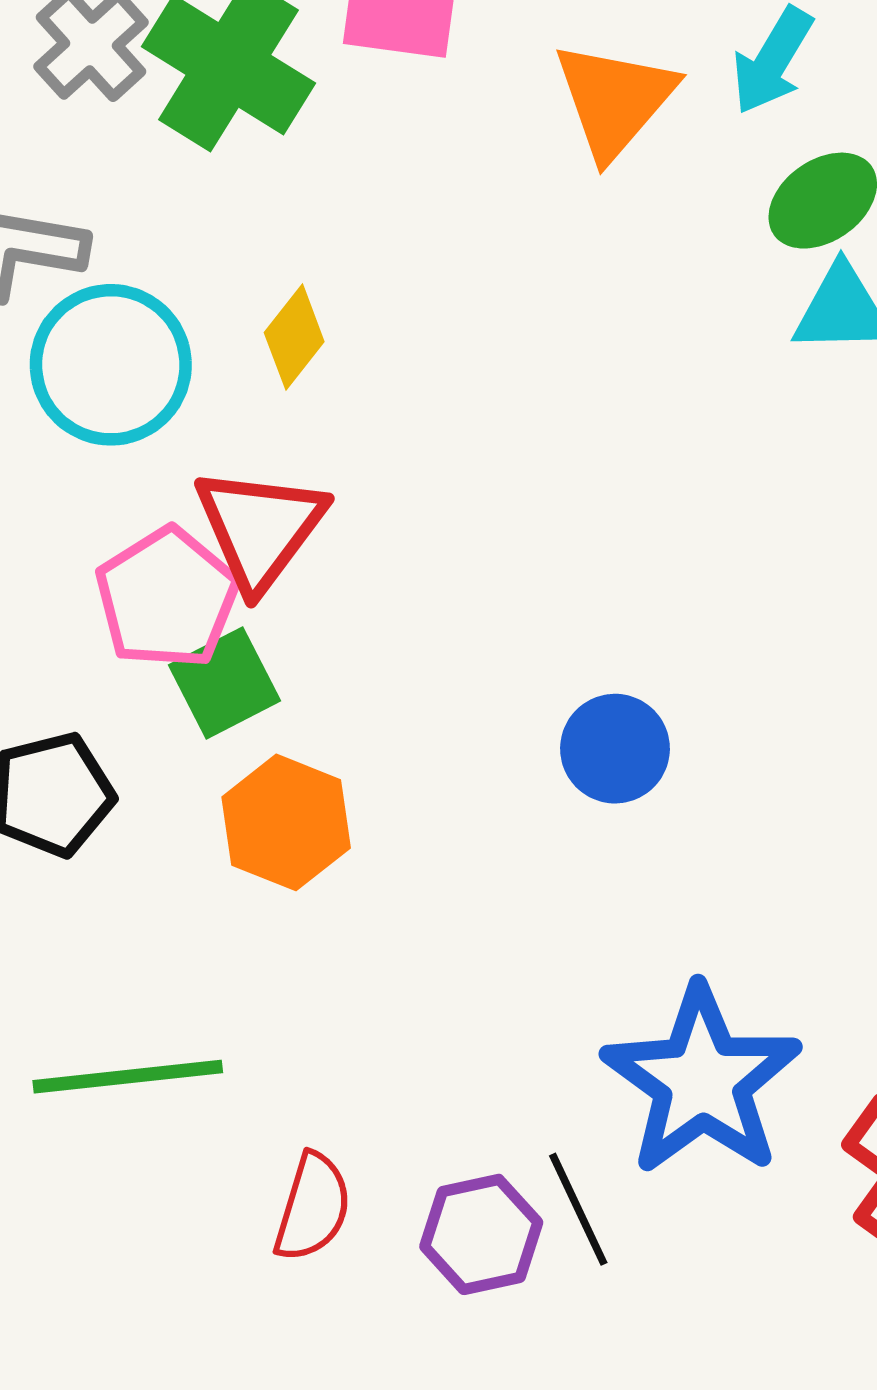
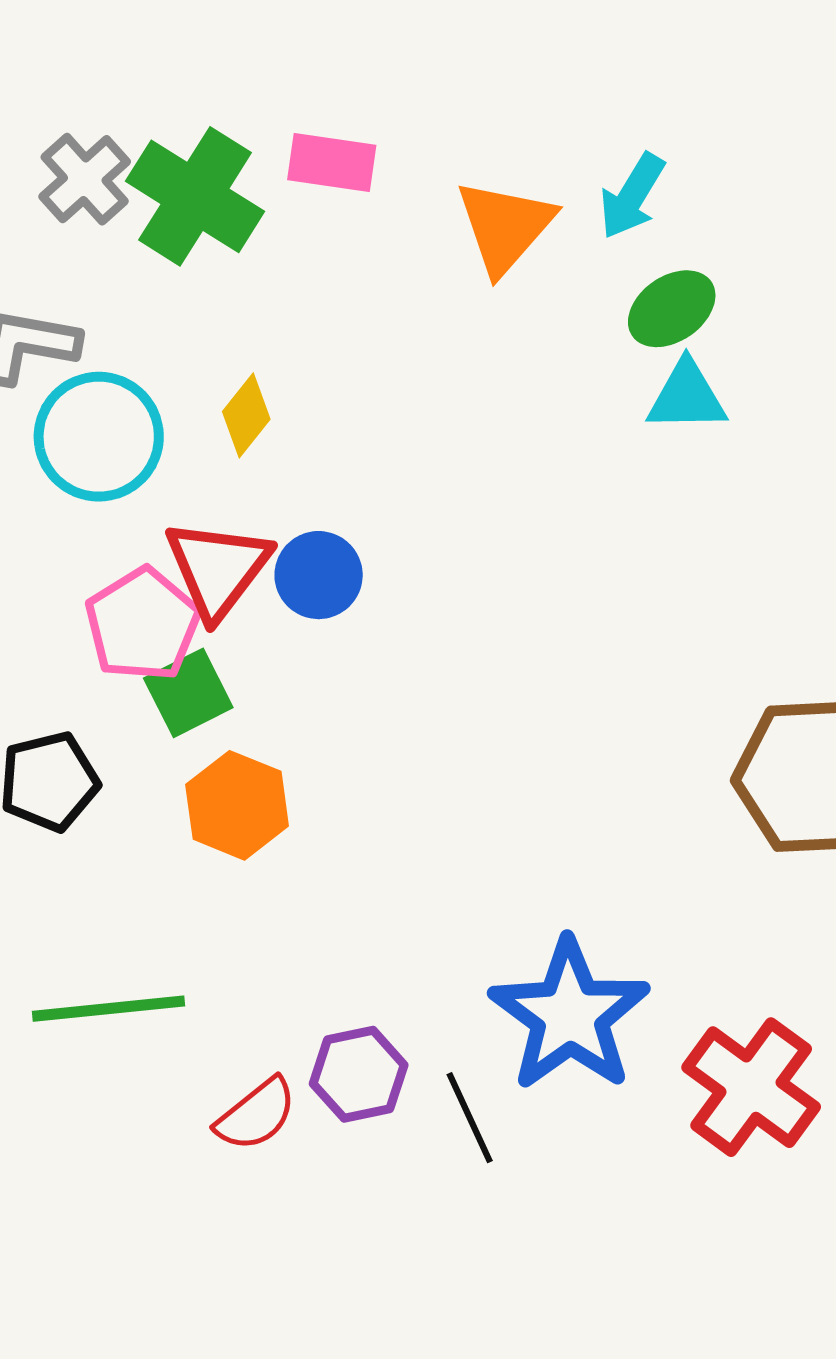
blue circle: (615, 749) -> (319, 575), moved
red semicircle: (313, 1207) -> (256, 1115), turned 34
purple hexagon: (481, 1234) -> (359, 1074), moved

